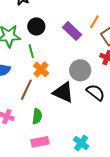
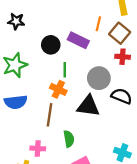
black circle: (36, 26) -> (51, 45), moved
green line: (31, 51) -> (65, 70), moved, turned 32

